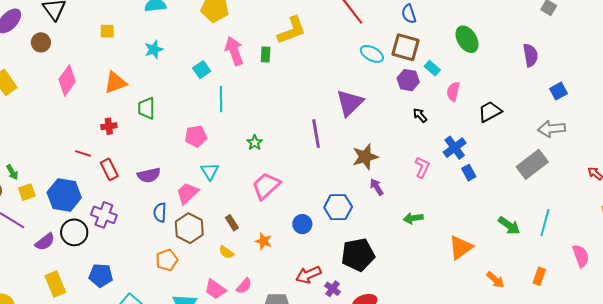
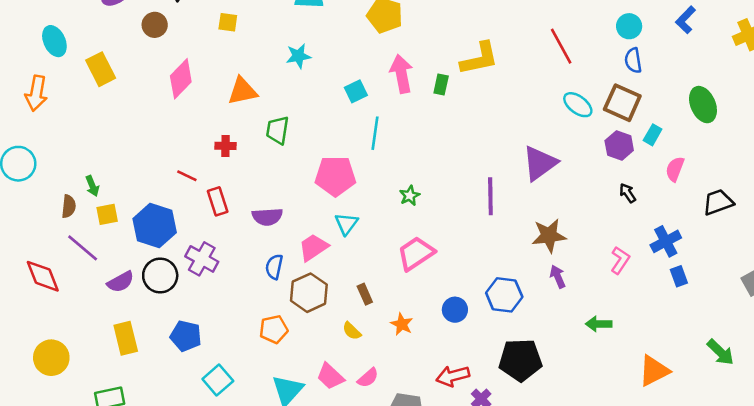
yellow square: (107, 31) -> (228, 22), moved
cyan rectangle: (432, 68) -> (653, 135), turned 70
pink pentagon: (196, 136) -> (335, 176), size x1.4

